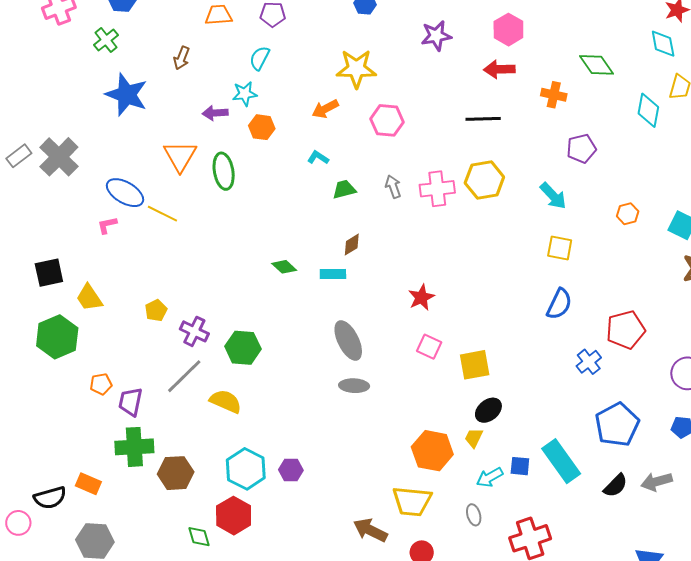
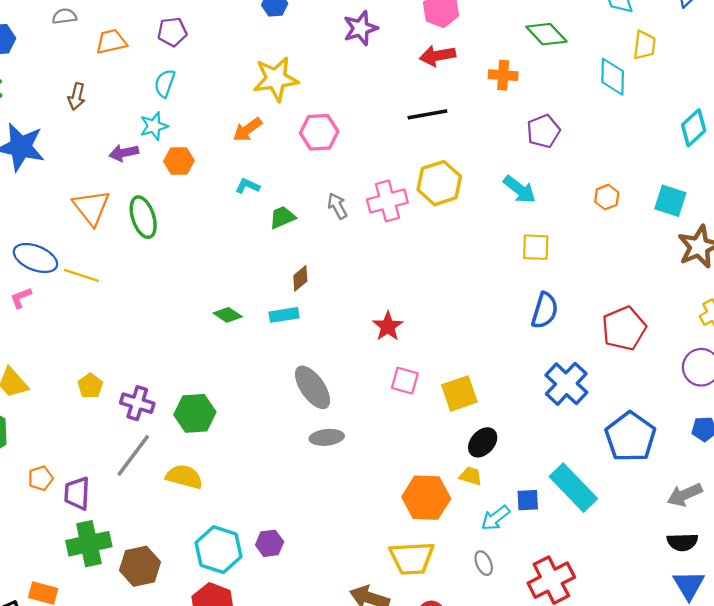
blue cross: (589, 362) -> (566, 384), moved, size x1.5
yellow trapezoid: (474, 438) -> (471, 476), turned 90
black semicircle: (616, 486) -> (682, 542), moved, turned 52

